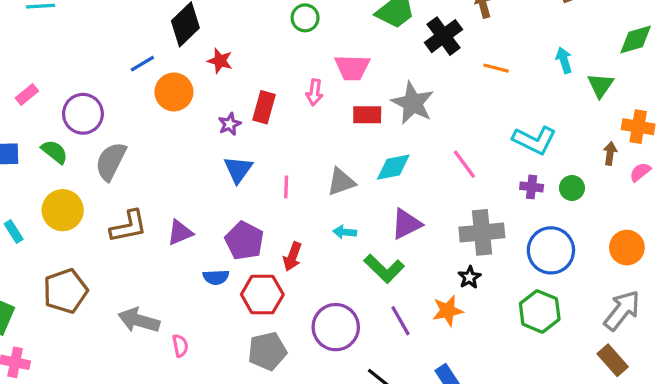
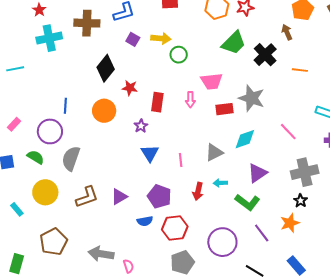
blue line: (142, 64) -> (65, 106), moved, turned -49
red rectangle: (264, 107) -> (157, 102), moved
red arrow: (292, 257) -> (198, 191), moved

